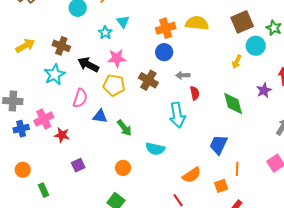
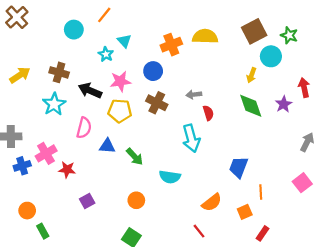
blue circle: (164, 52) -> (153, 71), moved
green diamond: (233, 103) -> (251, 106), moved
green rectangle: (43, 190) -> (43, 231), moved

